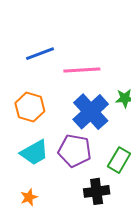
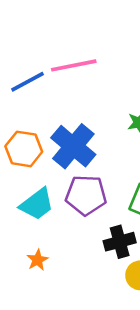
pink line: (82, 70) -> (74, 65), moved
blue cross: (91, 112) -> (73, 146), moved

